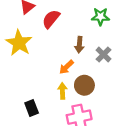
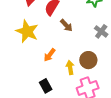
brown arrow: (79, 45) -> (66, 25), moved, turned -40
orange arrow: (66, 67) -> (49, 55), moved

